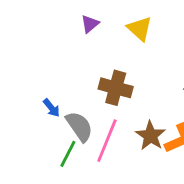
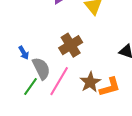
brown cross: (116, 88) -> (71, 45), turned 35

